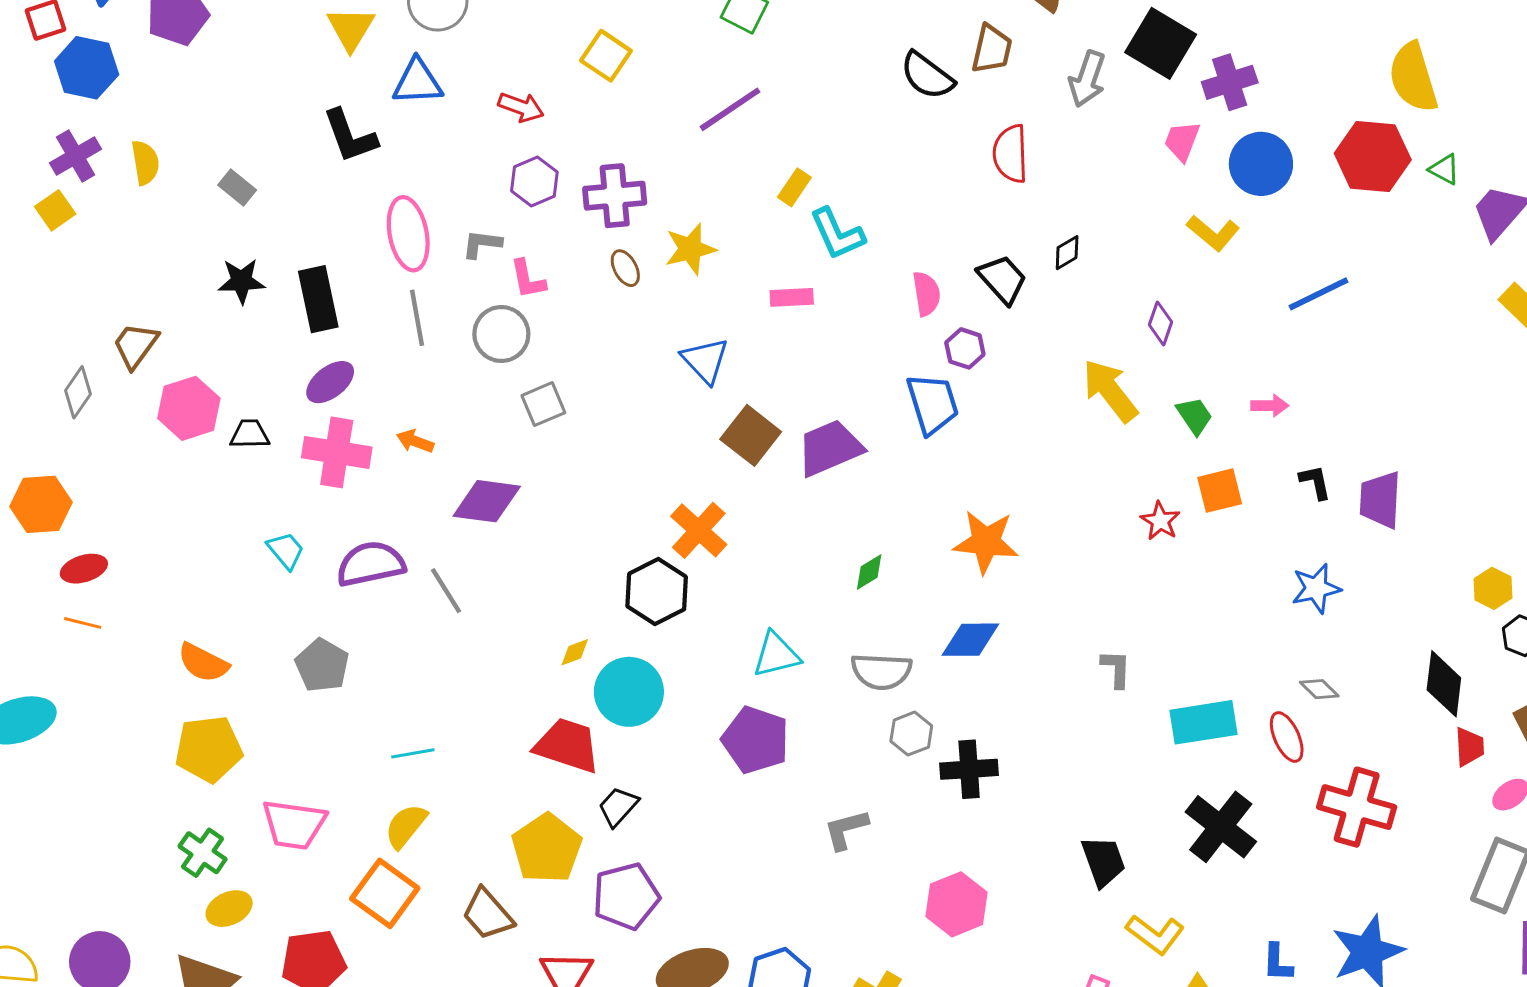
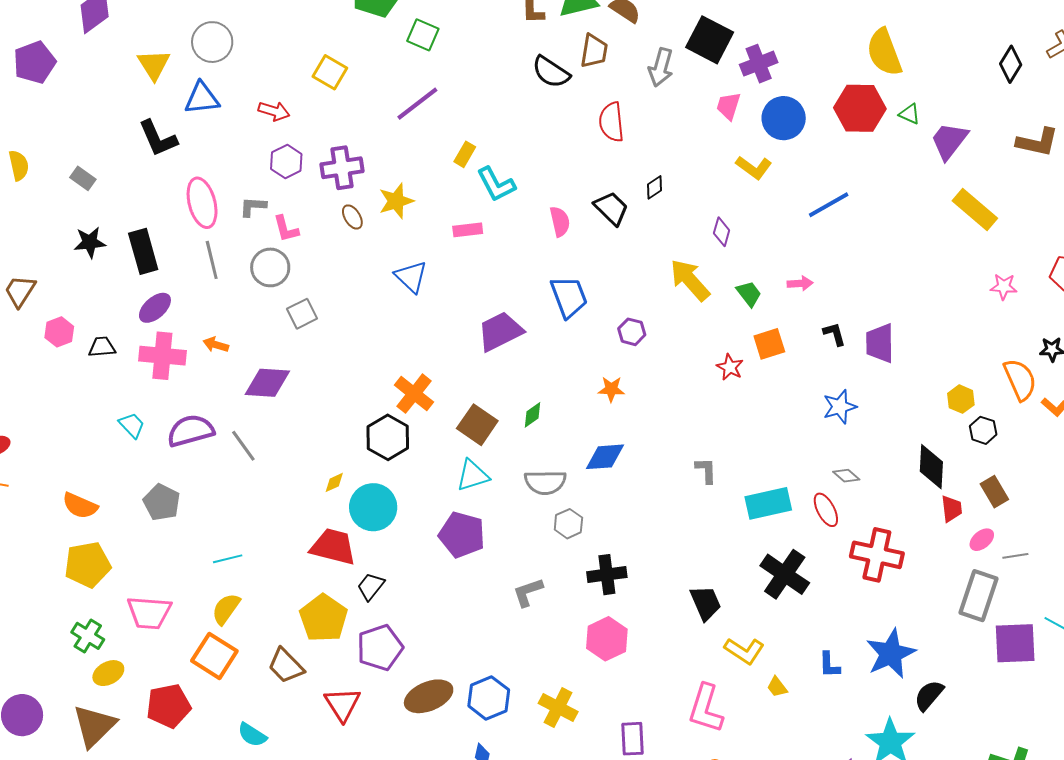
purple hexagon: (965, 348) -> (632, 332), moved
pink hexagon: (189, 408) -> (59, 332), size x0.7
brown square: (751, 435) -> (477, 425), moved
orange star: (986, 542) -> (611, 389), size x0.6
black cross: (969, 769) -> (607, 575), moved

